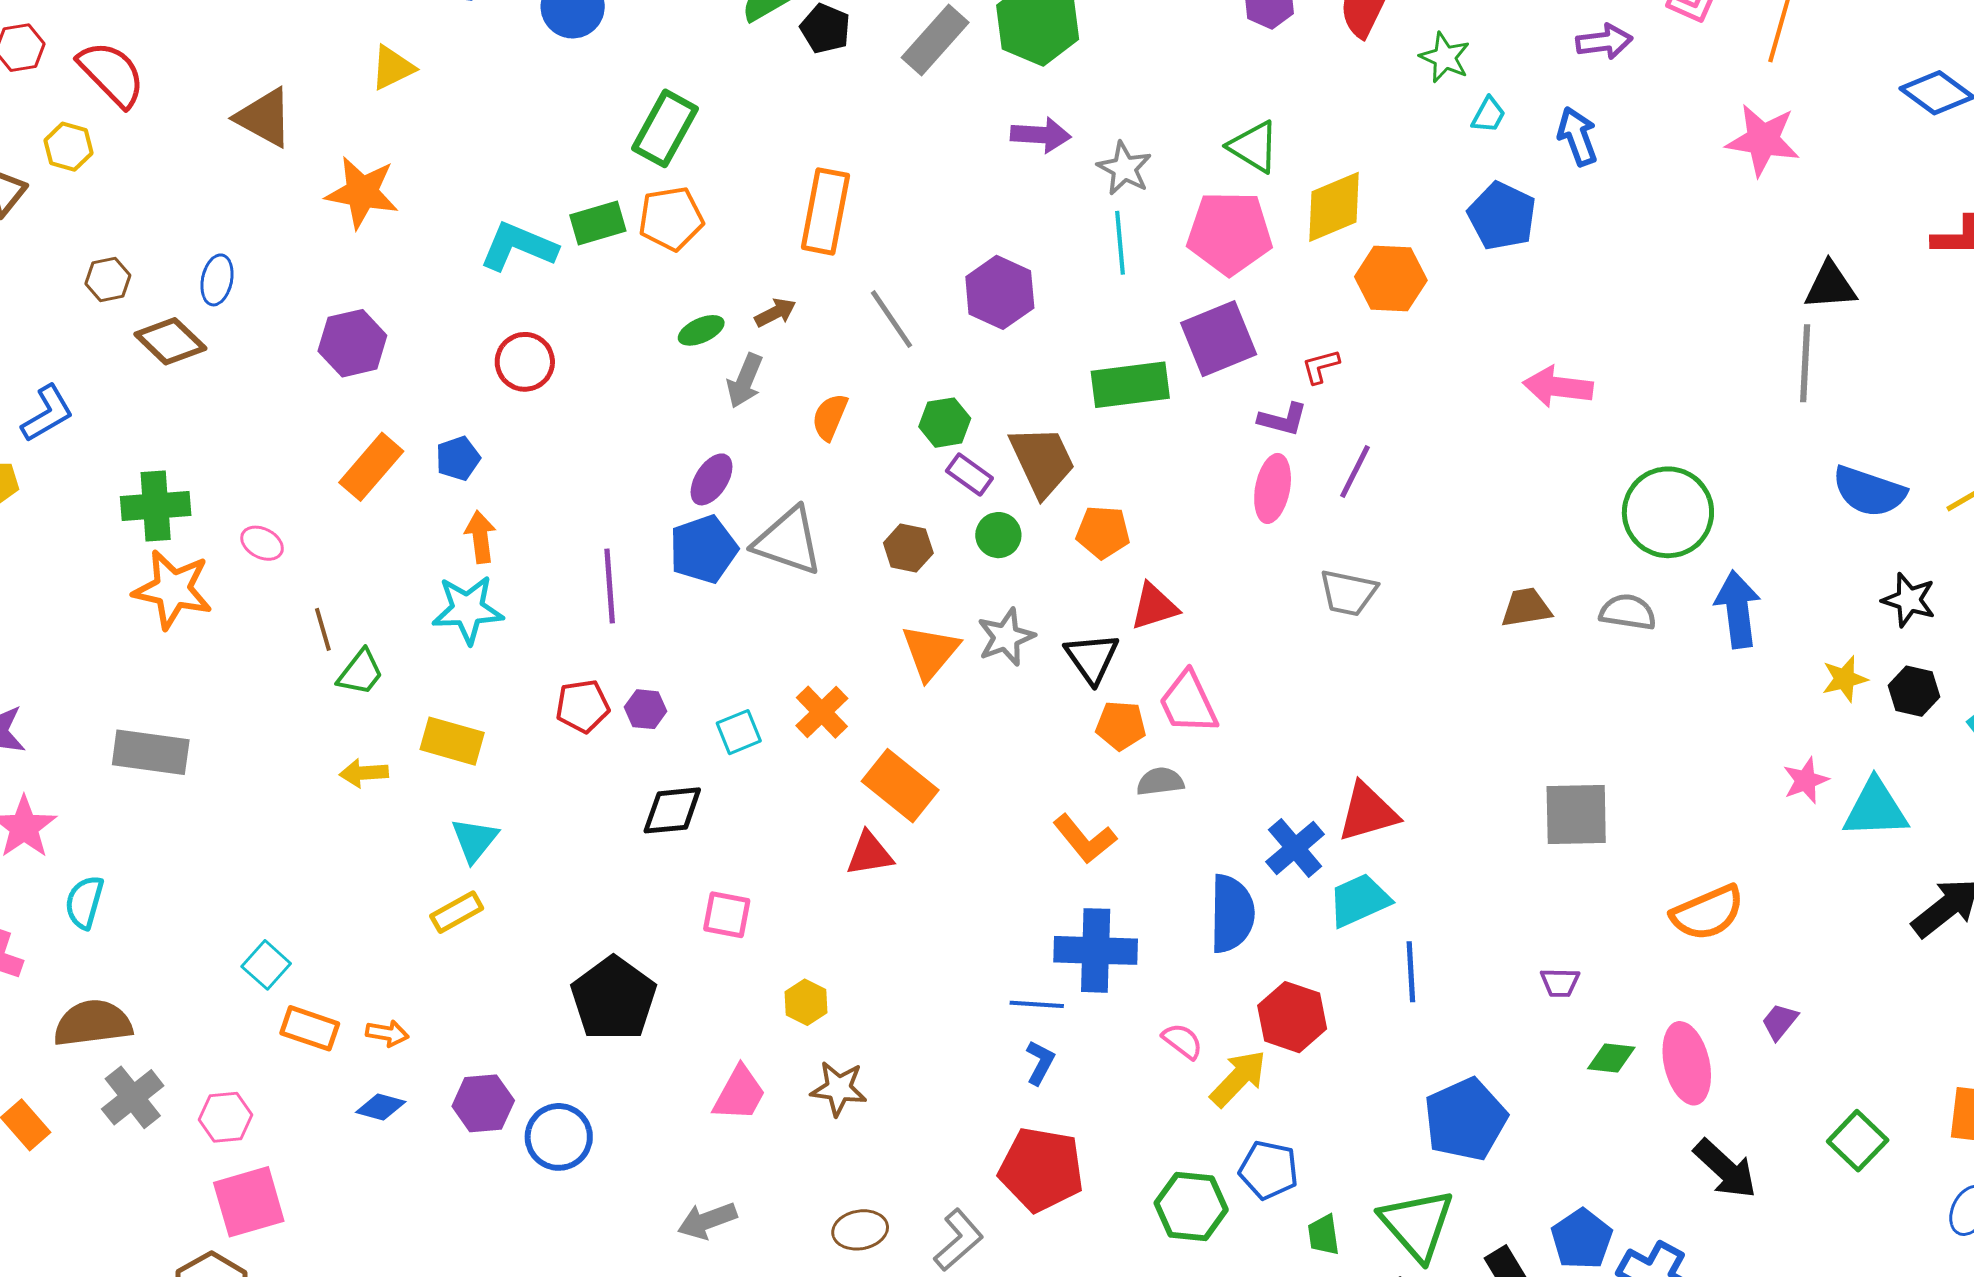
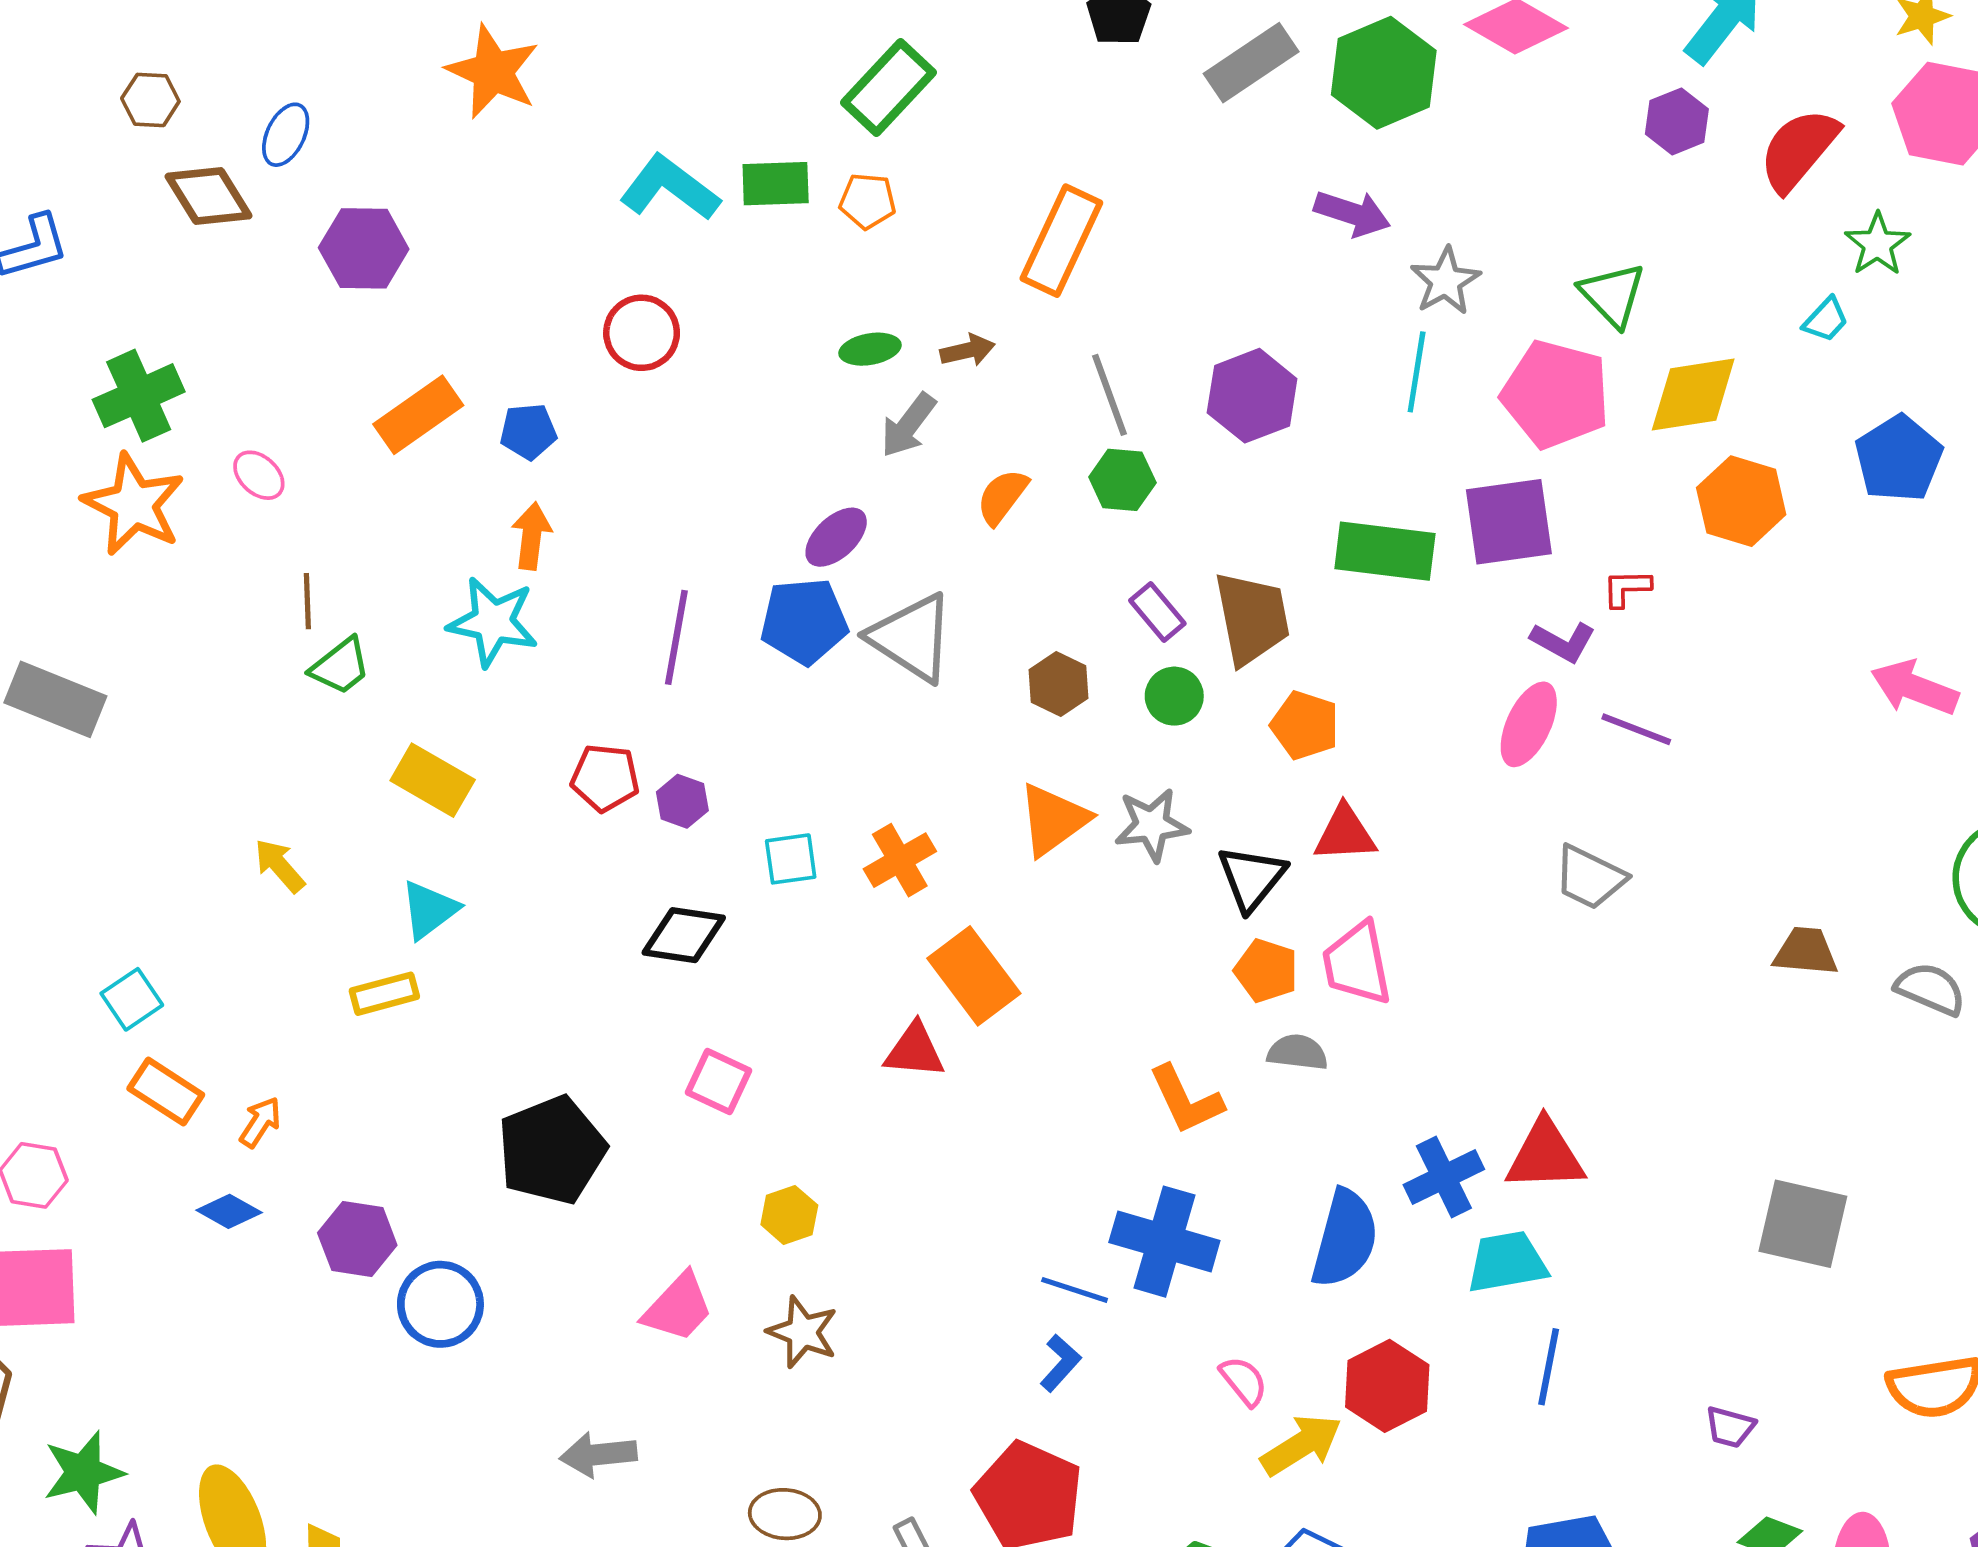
cyan trapezoid: (1488, 115) -> (1826, 320), moved
orange pentagon: (671, 219) -> (868, 201), size x0.7
purple hexagon: (352, 343) -> (364, 248), moved
green hexagon: (945, 423) -> (1122, 480), moved
purple line: (1355, 472) -> (1636, 729), turned 70
green cross: (156, 506) -> (139, 396), turned -34
yellow arrow: (364, 773) -> (280, 866), moved, turned 39
orange arrow: (387, 1033) -> (260, 1122), turned -81

